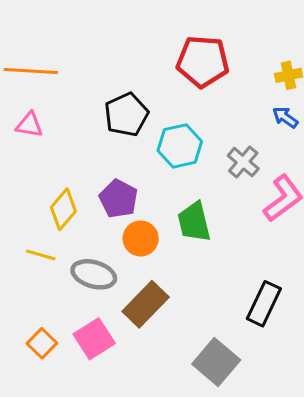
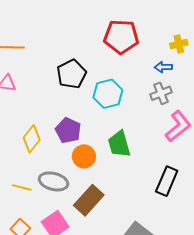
blue arrow: (285, 117) -> (163, 67), moved, turned -36
gray cross: (243, 162) -> (161, 93), moved, turned 30
yellow line: (41, 255) -> (22, 187), moved
black rectangle: (264, 304) -> (167, 181), moved

